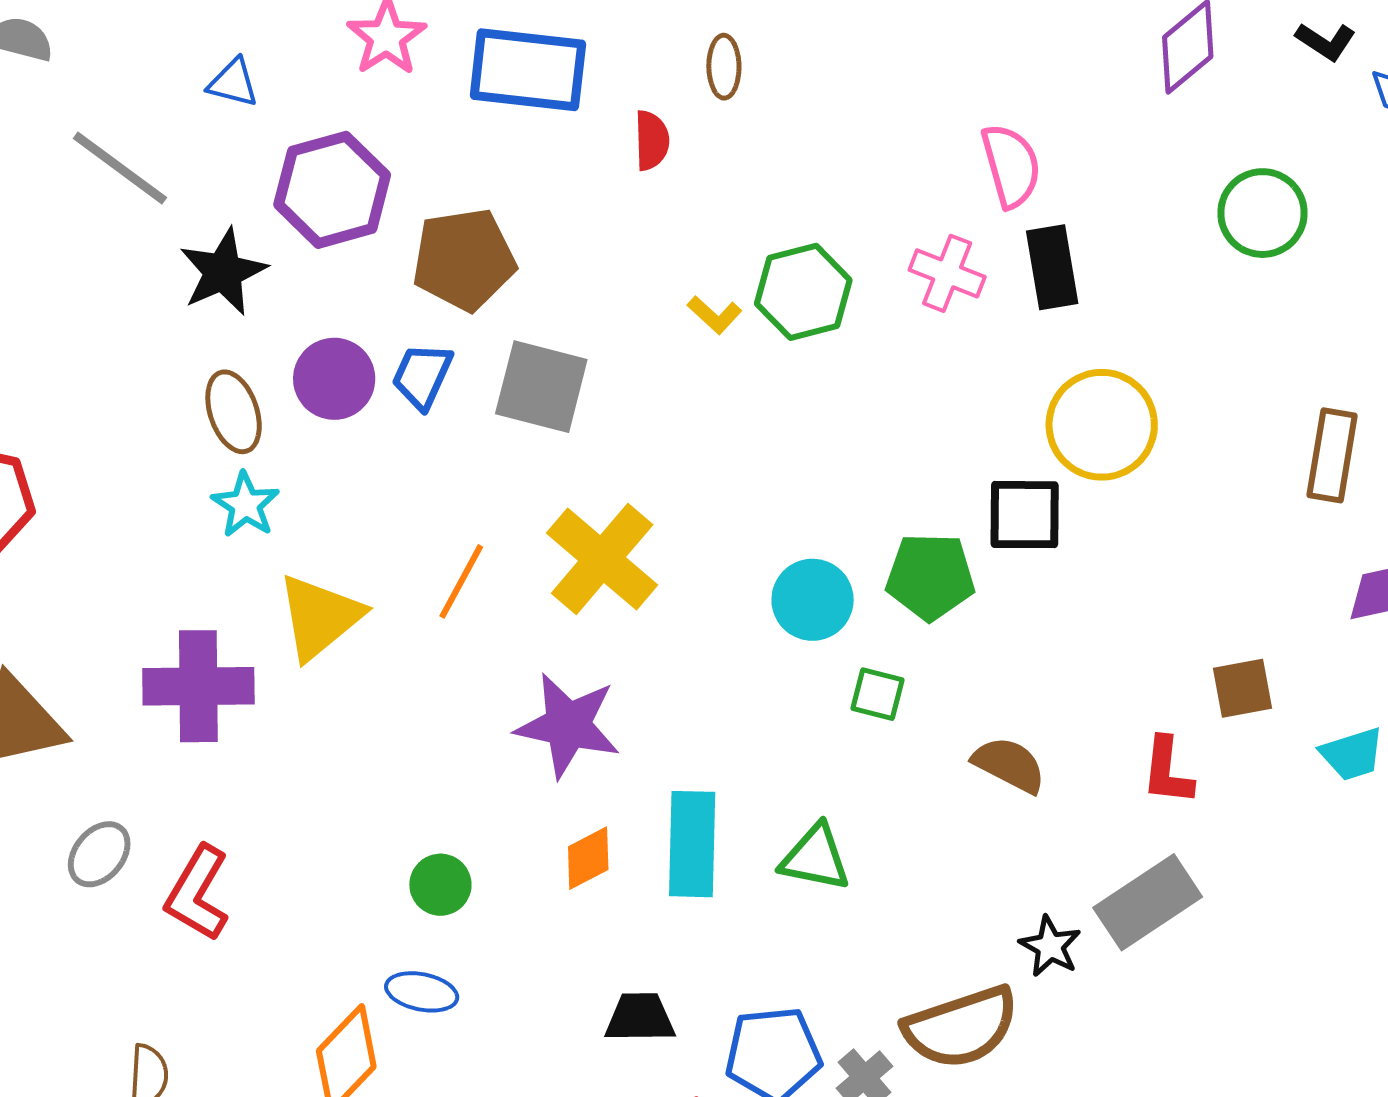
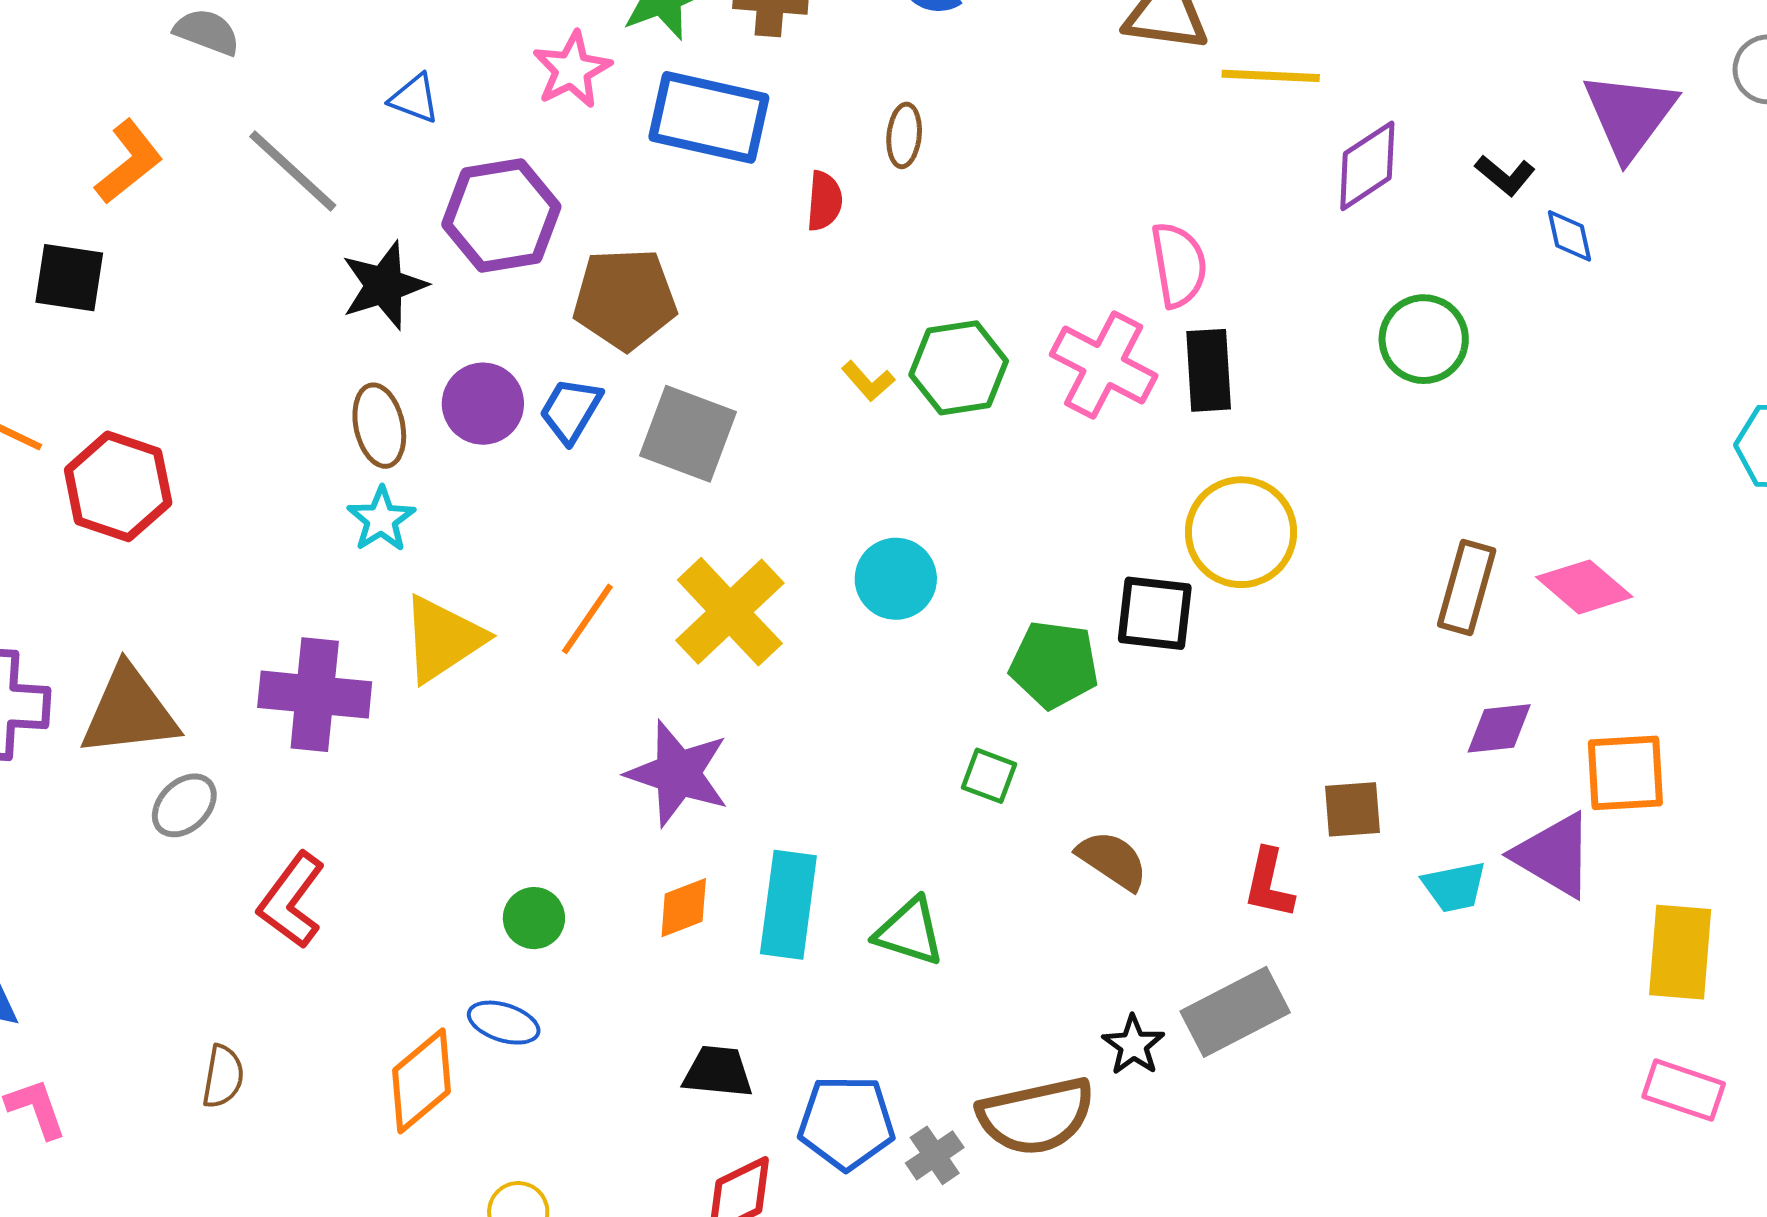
pink cross: (947, 273) -> (1104, 365), size x1.4
cyan circle: (813, 600) -> (896, 579), moved
gray ellipse: (99, 854) -> (184, 805), moved

